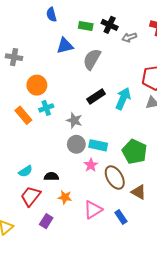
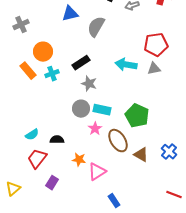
gray cross: (14, 57) -> (21, 25), turned -35
black rectangle: (96, 97) -> (81, 63), moved
cyan arrow: (123, 99) -> (126, 65), turned -105
orange rectangle: (23, 115) -> (28, 71), moved
gray star: (74, 120) -> (89, 84), moved
orange star: (65, 197) -> (79, 160), moved
blue rectangle: (121, 217) -> (114, 201), moved

